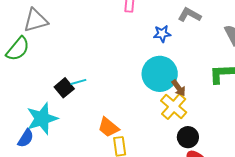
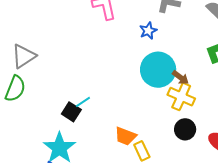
black circle: (188, 137) -> (185, 129), moved

